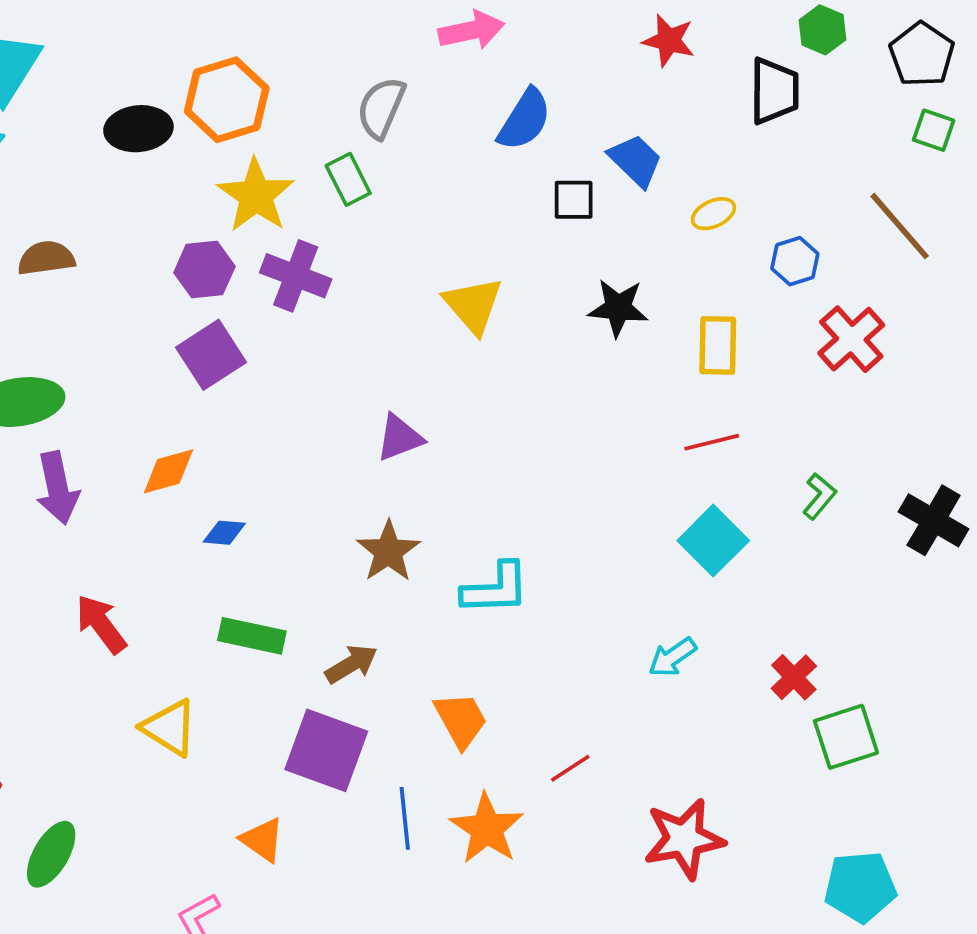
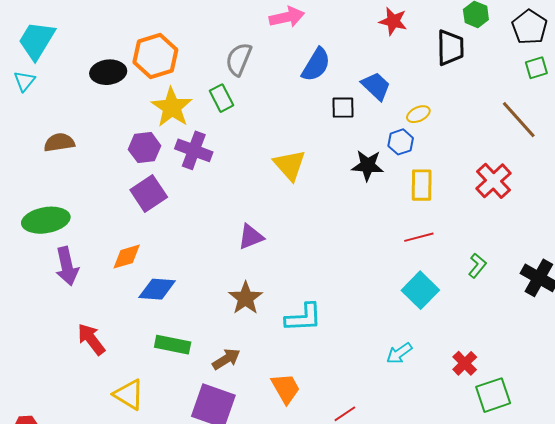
green square: (934, 130) -> (536, 68), turned -35
blue hexagon: (795, 261) -> (401, 142), moved
blue diamond: (224, 533) -> (157, 289), size x1.6

